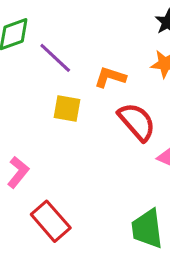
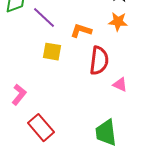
red semicircle: (137, 122) -> (99, 61), turned 48

